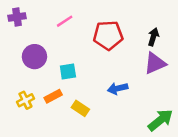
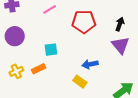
purple circle: (34, 57) -> (15, 36), moved
purple triangle: (155, 63) -> (120, 45), turned -48
yellow rectangle: (80, 108) -> (80, 82), moved

